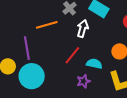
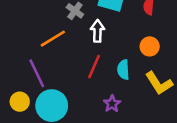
cyan semicircle: (94, 64) -> (123, 70), turned -91
purple star: (83, 81) -> (112, 104), moved

